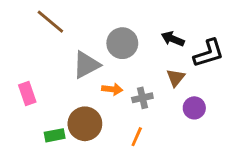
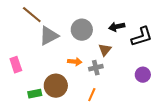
black arrow: (173, 39) -> (117, 27), turned -35
gray triangle: (86, 65) -> (49, 36), moved
brown triangle: (176, 78) -> (105, 50), moved
purple circle: (194, 108) -> (143, 75), moved

